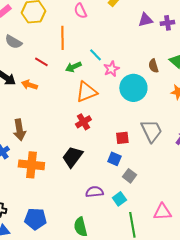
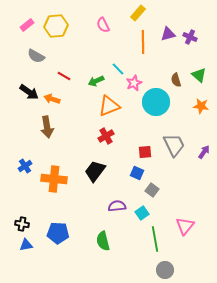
purple cross: (167, 23) -> (190, 37), turned 32
orange line: (62, 38) -> (143, 42), moved
brown arrow: (19, 130) -> (47, 127), moved
pink triangle: (162, 212) -> (185, 226), turned -48

